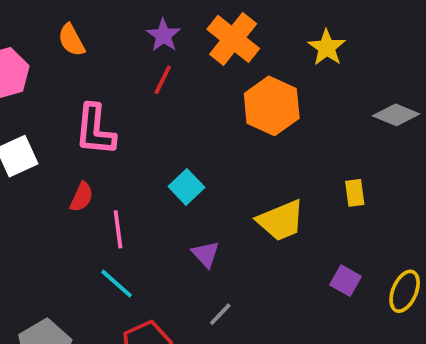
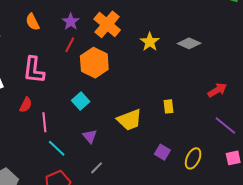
orange semicircle: (71, 40) -> (33, 22), moved
yellow star: (327, 48) -> (150, 42), moved
orange hexagon: (272, 106) -> (94, 63), moved
gray diamond: (396, 115) -> (189, 43), moved
cyan line: (116, 284) -> (57, 148), moved

